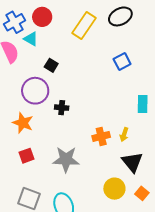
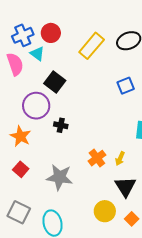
black square: (51, 65) -> (55, 82), size x1.5
orange cross: (101, 136) -> (97, 158), turned -30
red square: (26, 156) -> (21, 169), turned -35

